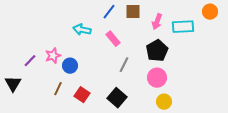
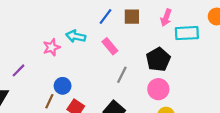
pink arrow: (157, 22) -> (166, 18), moved
pink star: (53, 56) -> (52, 47), moved
blue circle: (70, 66) -> (63, 86), moved

